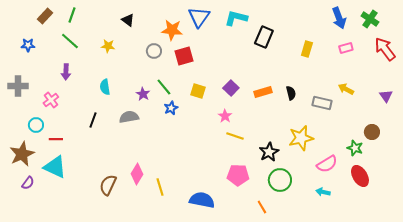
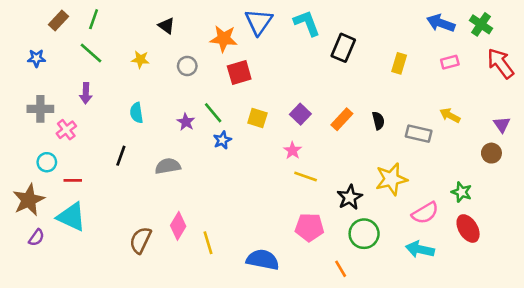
cyan L-shape: (236, 18) -> (307, 23), turned 55
blue arrow: (339, 18) -> (441, 23), turned 130
gray circle: (154, 51) -> (187, 66), moved
gray cross: (18, 86) -> (40, 109), moved
orange rectangle: (263, 92) -> (342, 119), turned -30
gray semicircle: (129, 117) -> (168, 166), moved
brown circle: (372, 132) -> (491, 153), moved
cyan arrow: (323, 192) -> (420, 249), size x1.5

